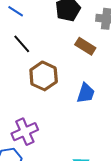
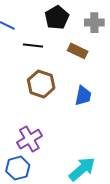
black line: (22, 44) -> (33, 46), moved, turned -36

